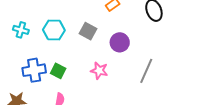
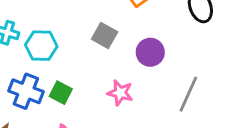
cyan hexagon: (54, 30) -> (41, 46), moved
blue cross: (34, 70) -> (26, 91), turned 30

